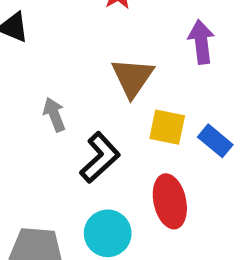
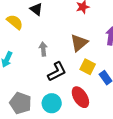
red ellipse: (170, 201) -> (80, 97), turned -35

